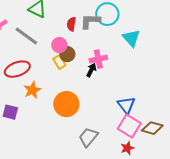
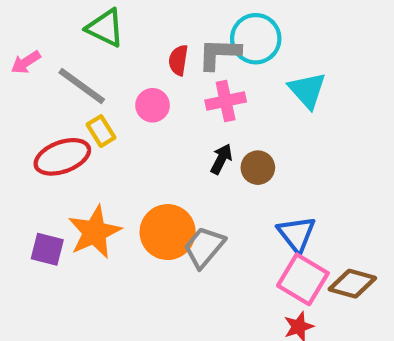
brown circle: (67, 54) -> (258, 168), moved
pink cross: (98, 59) -> (226, 101), moved
yellow rectangle: (59, 62) -> (101, 131), moved
orange star: (32, 90) -> (95, 232), moved, size x1.4
gray trapezoid: (88, 137) -> (204, 247), moved

